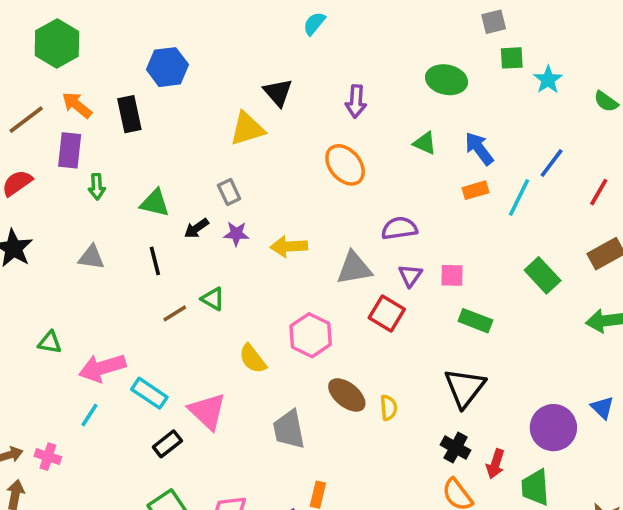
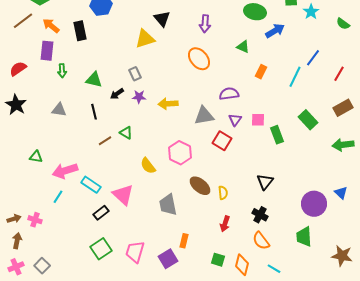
brown line: (26, 120) -> (23, 21), moved
blue arrow: (479, 149) -> (275, 31), moved, turned 96
orange rectangle: (475, 190) -> (261, 72), moved, turned -48
green rectangle: (475, 321) -> (277, 135), moved, turned 48
black triangle: (465, 388) -> (265, 182), size x0.7
red arrow: (495, 464) -> (225, 224), moved

